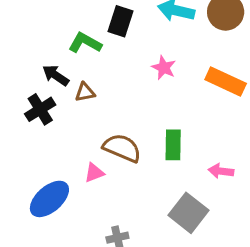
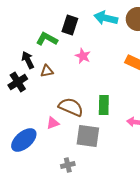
pink star: (164, 68) -> (83, 56), moved
black arrow: (56, 75) -> (28, 60), turned 30
gray square: (188, 213) -> (88, 136), moved, turned -30

